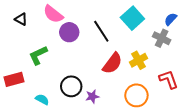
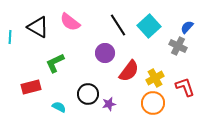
black triangle: (21, 19) -> (38, 27), size x1.6
black line: (101, 31) -> (118, 25), moved
purple circle: (69, 32) -> (105, 53), moved
yellow cross: (138, 60) -> (155, 78), moved

